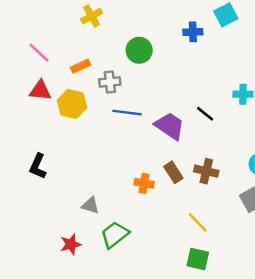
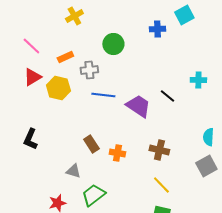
red triangle: (40, 91) -> (32, 77), turned -36
brown cross: (206, 171) -> (159, 150), moved
brown rectangle: (173, 172) -> (91, 144), moved

